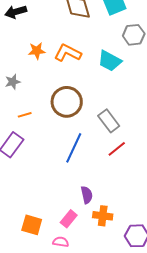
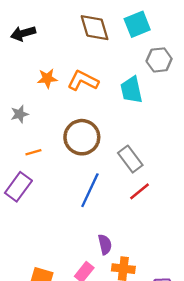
cyan trapezoid: (110, 61) -> (131, 90), turned 50

